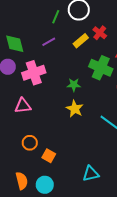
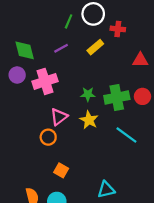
red cross: (100, 33) -> (118, 29), moved, turned -32
green cross: (101, 68) -> (117, 97), moved, turned -35
pink triangle: (23, 106) -> (59, 117), moved, turned -30
orange circle: (30, 143) -> (48, 137), moved

